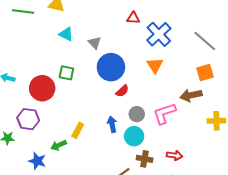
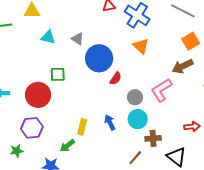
blue arrow: (112, 124) -> (110, 122), moved
red arrow: (174, 155) -> (192, 127), moved

